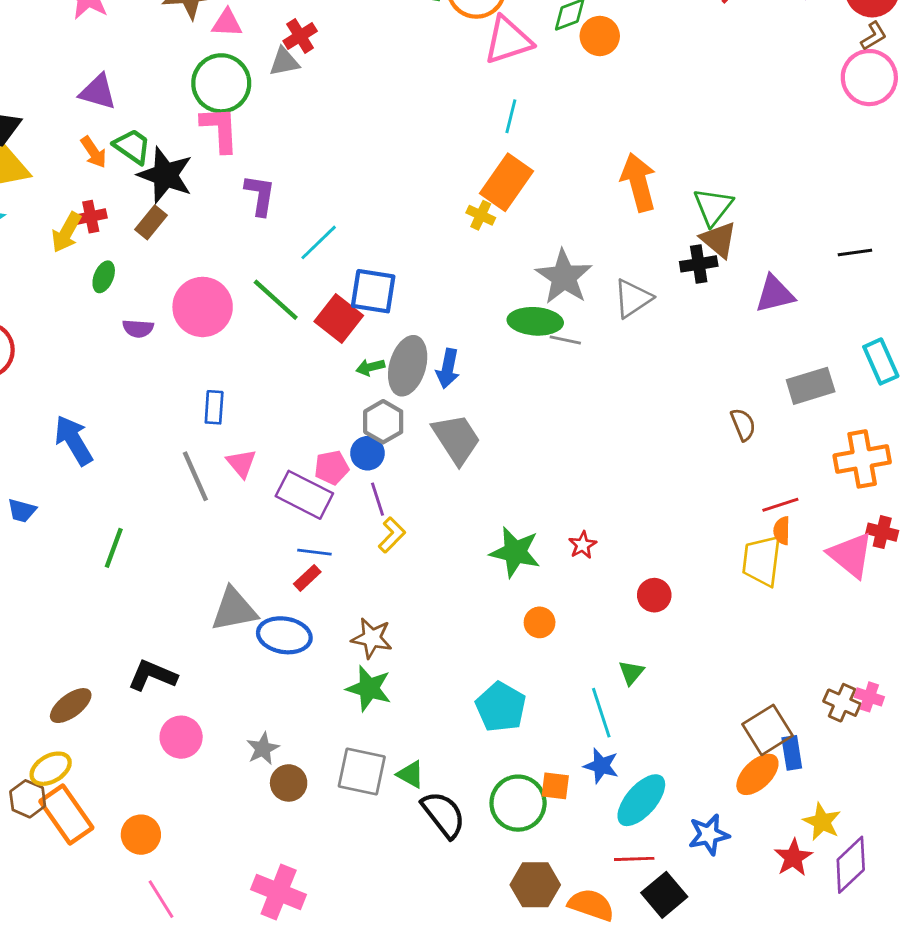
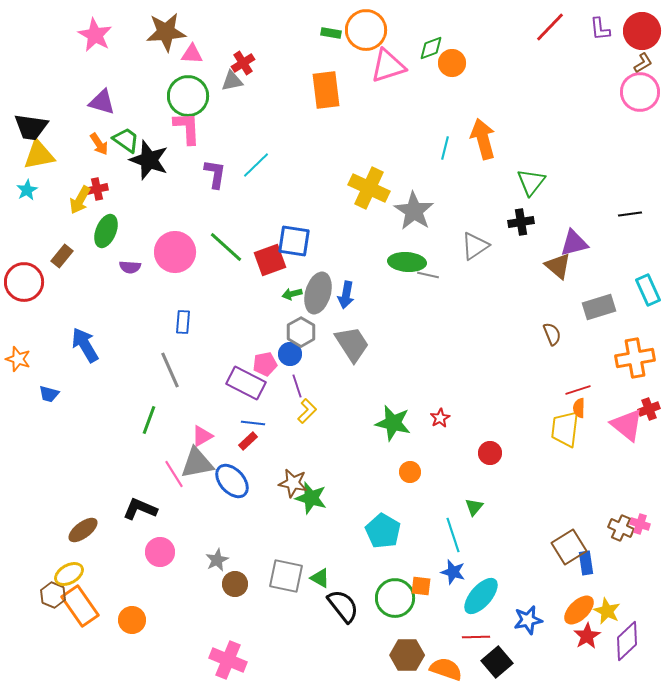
cyan line: (511, 116) -> (445, 148), moved
orange rectangle: (507, 182) -> (326, 90), moved, turned -42
orange arrow: (638, 182) -> (483, 139), moved
yellow cross: (481, 215) -> (369, 188), size x2.0
brown rectangle: (151, 222) -> (62, 256), moved
brown triangle: (719, 240) -> (558, 266), moved
cyan line: (319, 242) -> (256, 165), moved
green ellipse: (104, 277) -> (106, 231), size x1.5
gray star: (564, 277) -> (414, 211), moved
red square: (339, 318) -> (270, 260), turned 32
pink triangle: (241, 463) -> (202, 436), moved, turned 40
red cross: (882, 532) -> (649, 409), turned -35
green line: (114, 548) -> (149, 420), moved
blue ellipse: (284, 635) -> (232, 481), turned 39
green star: (369, 688) -> (311, 498), moved
orange ellipse: (757, 774) -> (579, 610), moved
pink line: (161, 899) -> (174, 474), moved

